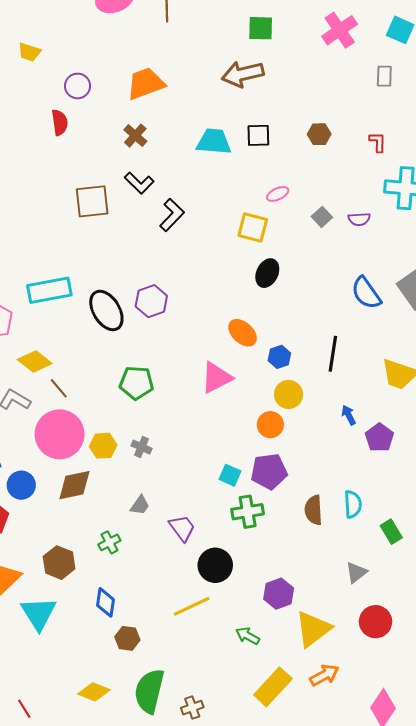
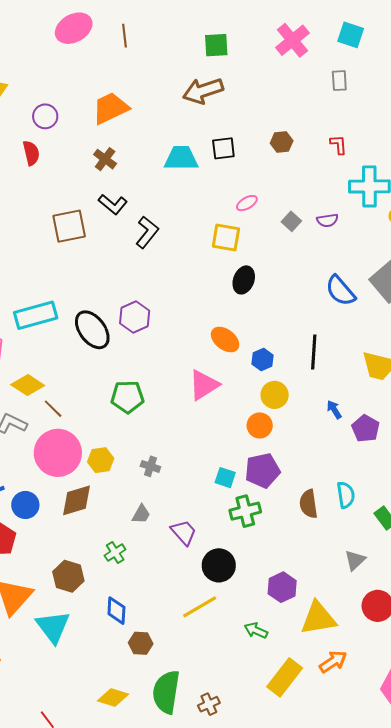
gray cross: (142, 447) -> (150, 466), moved
yellow triangle: (313, 629) -> (318, 618), turned 33

